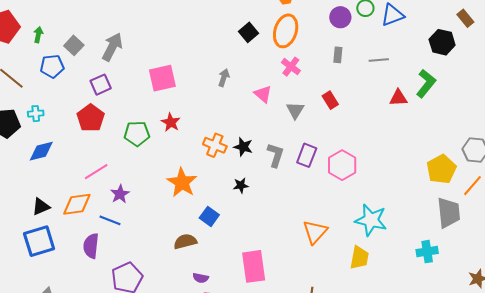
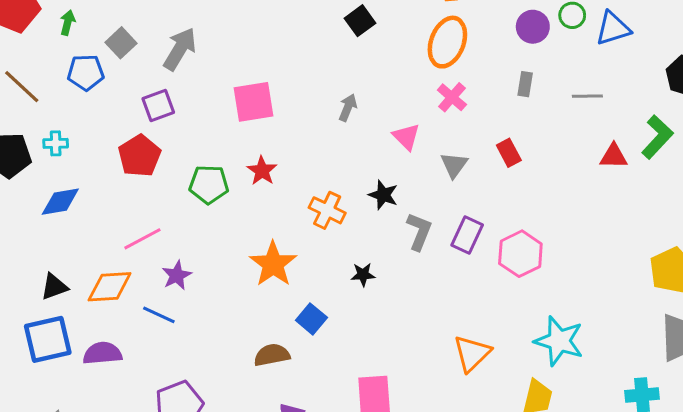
black square: (248, 32) -> (360, 21), moved
black star: (243, 147) -> (383, 195), moved
purple semicircle: (91, 246) -> (102, 353), moved, turned 75

